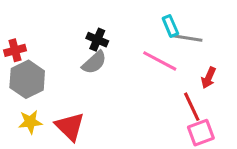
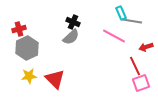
red arrow: (209, 78) -> (146, 47), turned 48

